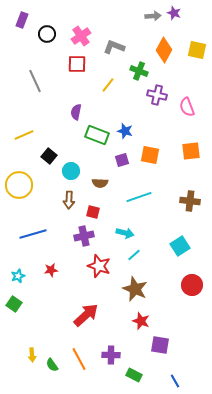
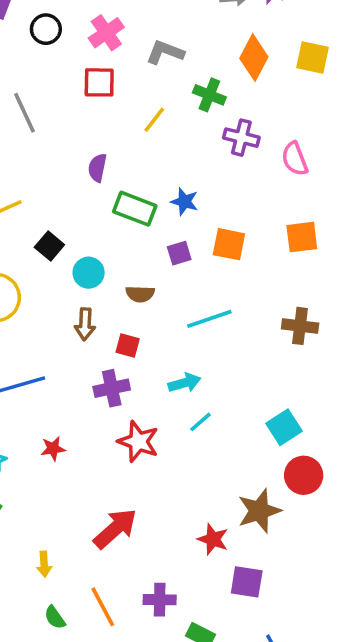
cyan arrow: (125, 233) -> (185, 383), turned -30
cyan square: (180, 246) -> (284, 427), moved
brown star: (135, 289) -> (259, 511), moved, turned 30
yellow arrow: (32, 355) -> (44, 564), moved

